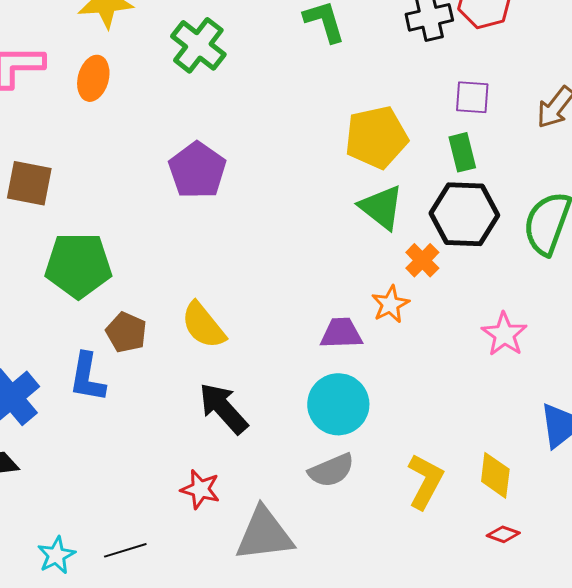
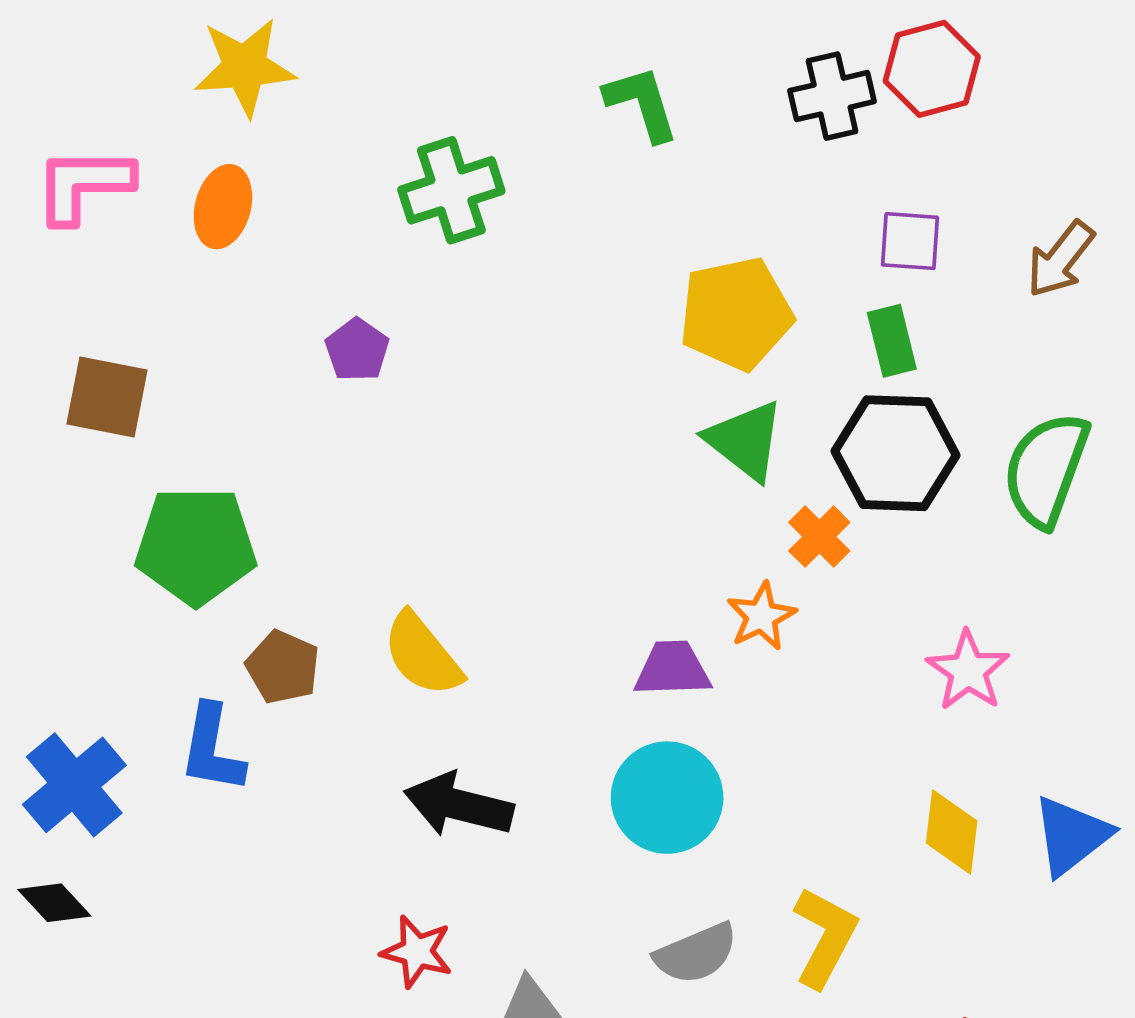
green cross: (198, 45) -> (451, 190), moved, turned 34
purple pentagon: (197, 170) -> (357, 350), moved, size x0.6
black arrow: (223, 408) -> (459, 805), turned -34
gray semicircle: (331, 470) -> (696, 953), moved
yellow diamond: (495, 475) -> (952, 832), moved

